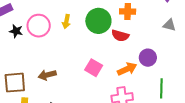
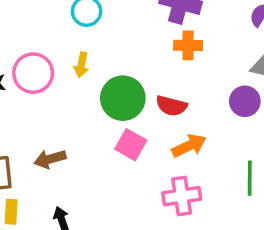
green circle: (98, 21) -> (123, 98), moved
red semicircle: (120, 36) -> (171, 106), moved
purple circle: (148, 58) -> (245, 101), moved

